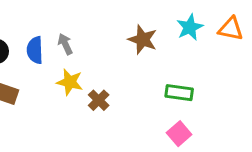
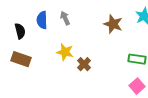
gray arrow: (65, 44) -> (65, 18), moved
blue semicircle: (35, 50) -> (42, 20), moved

